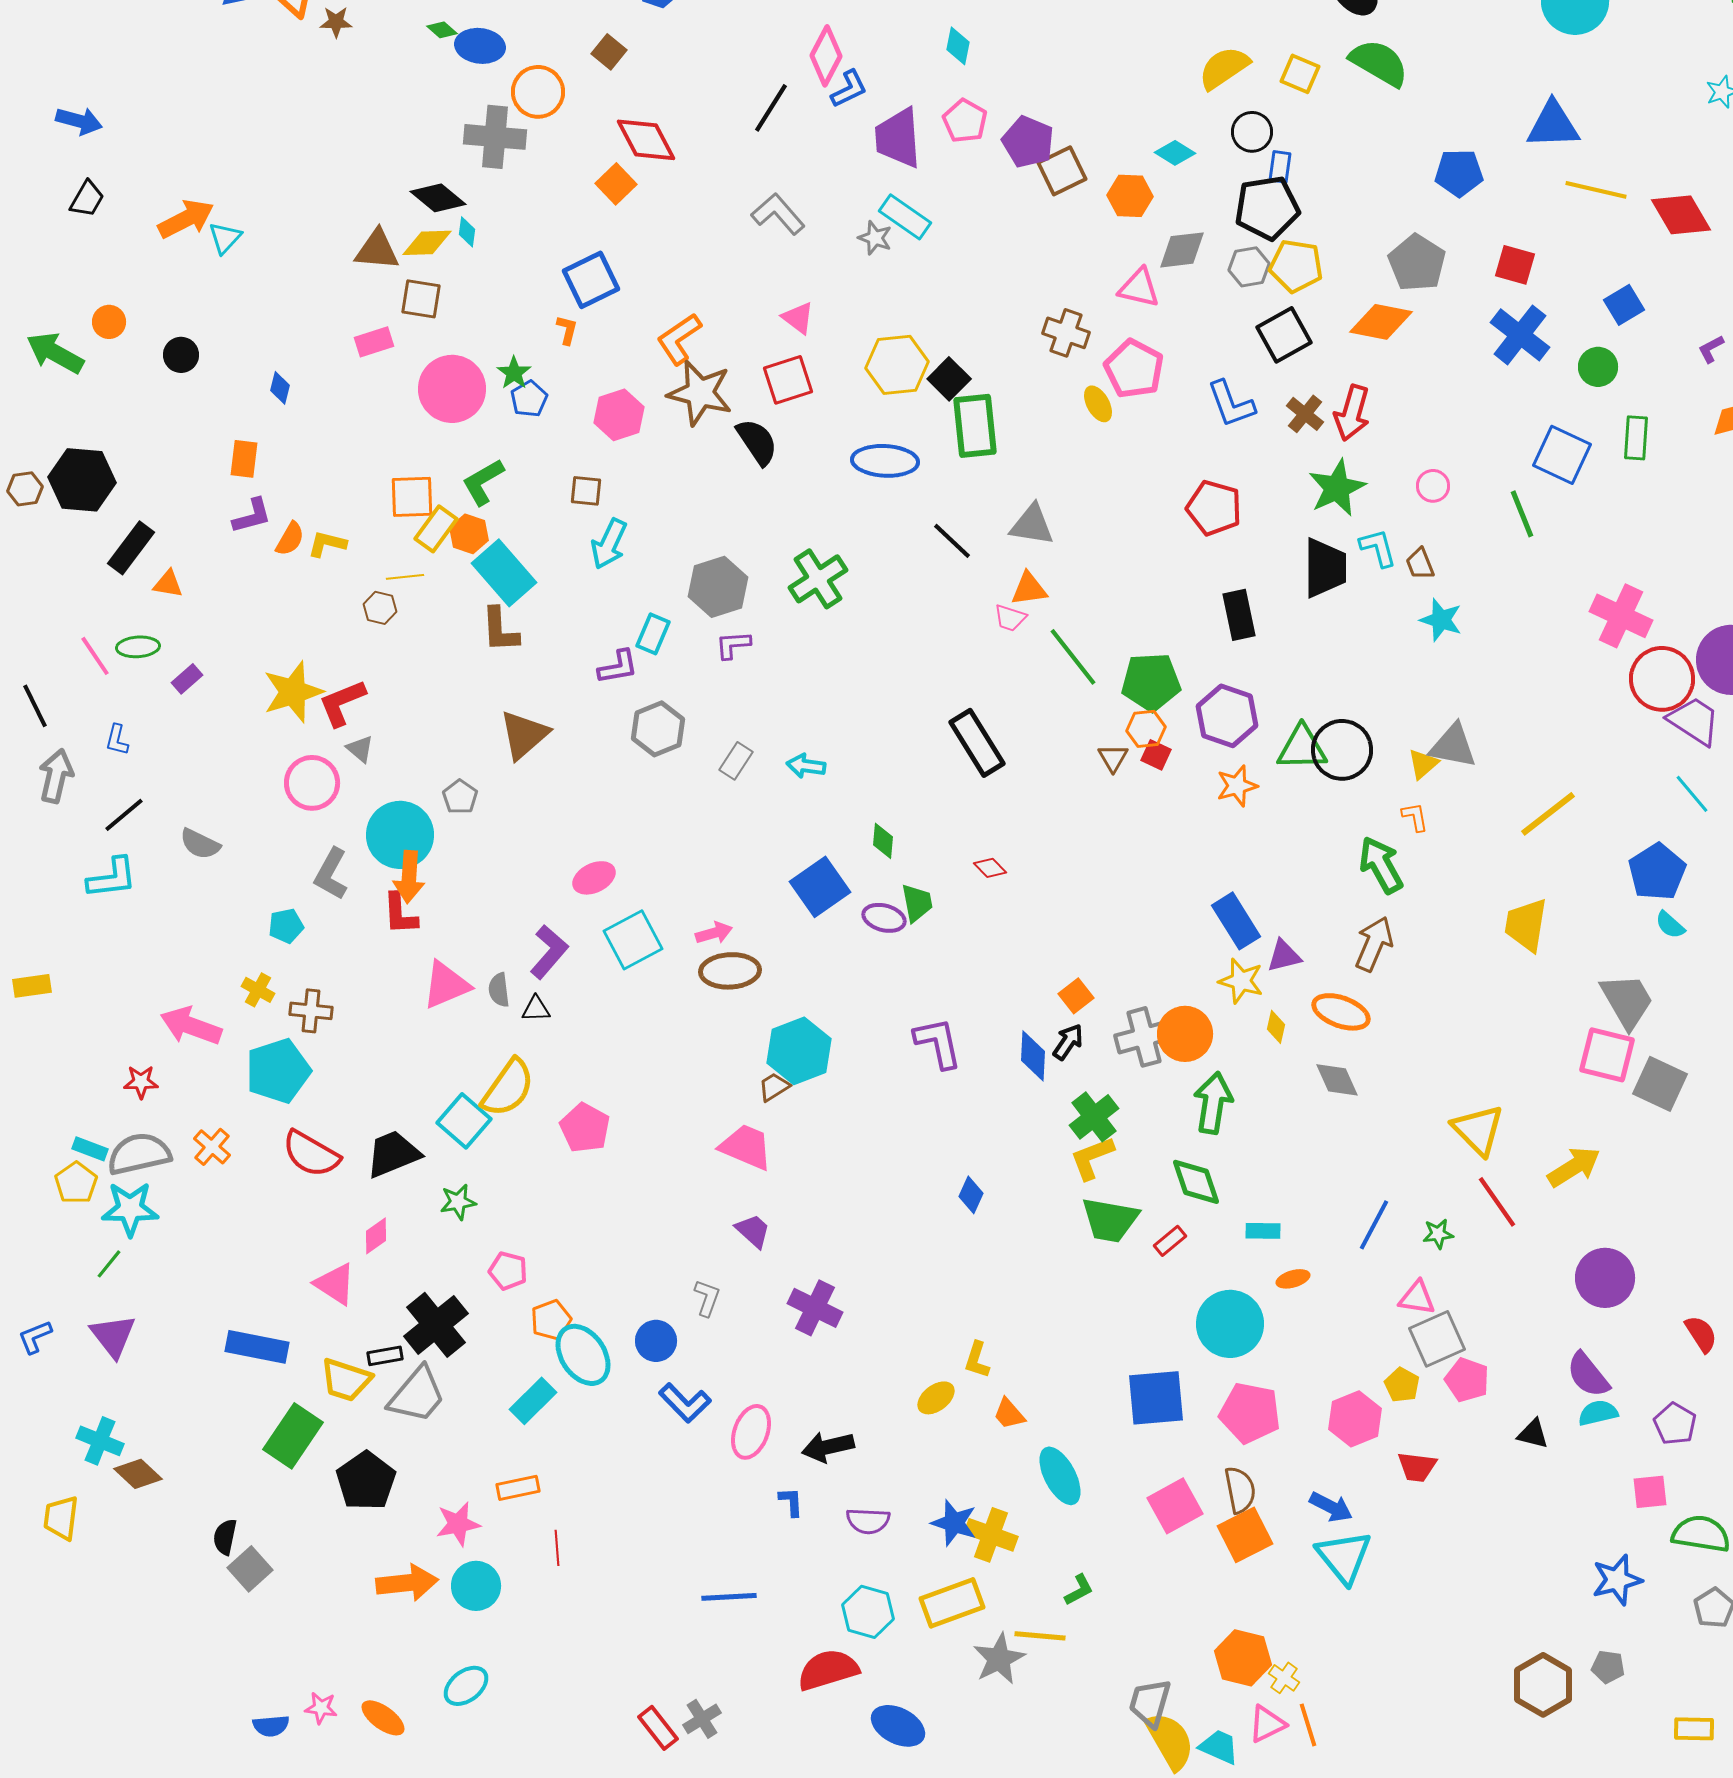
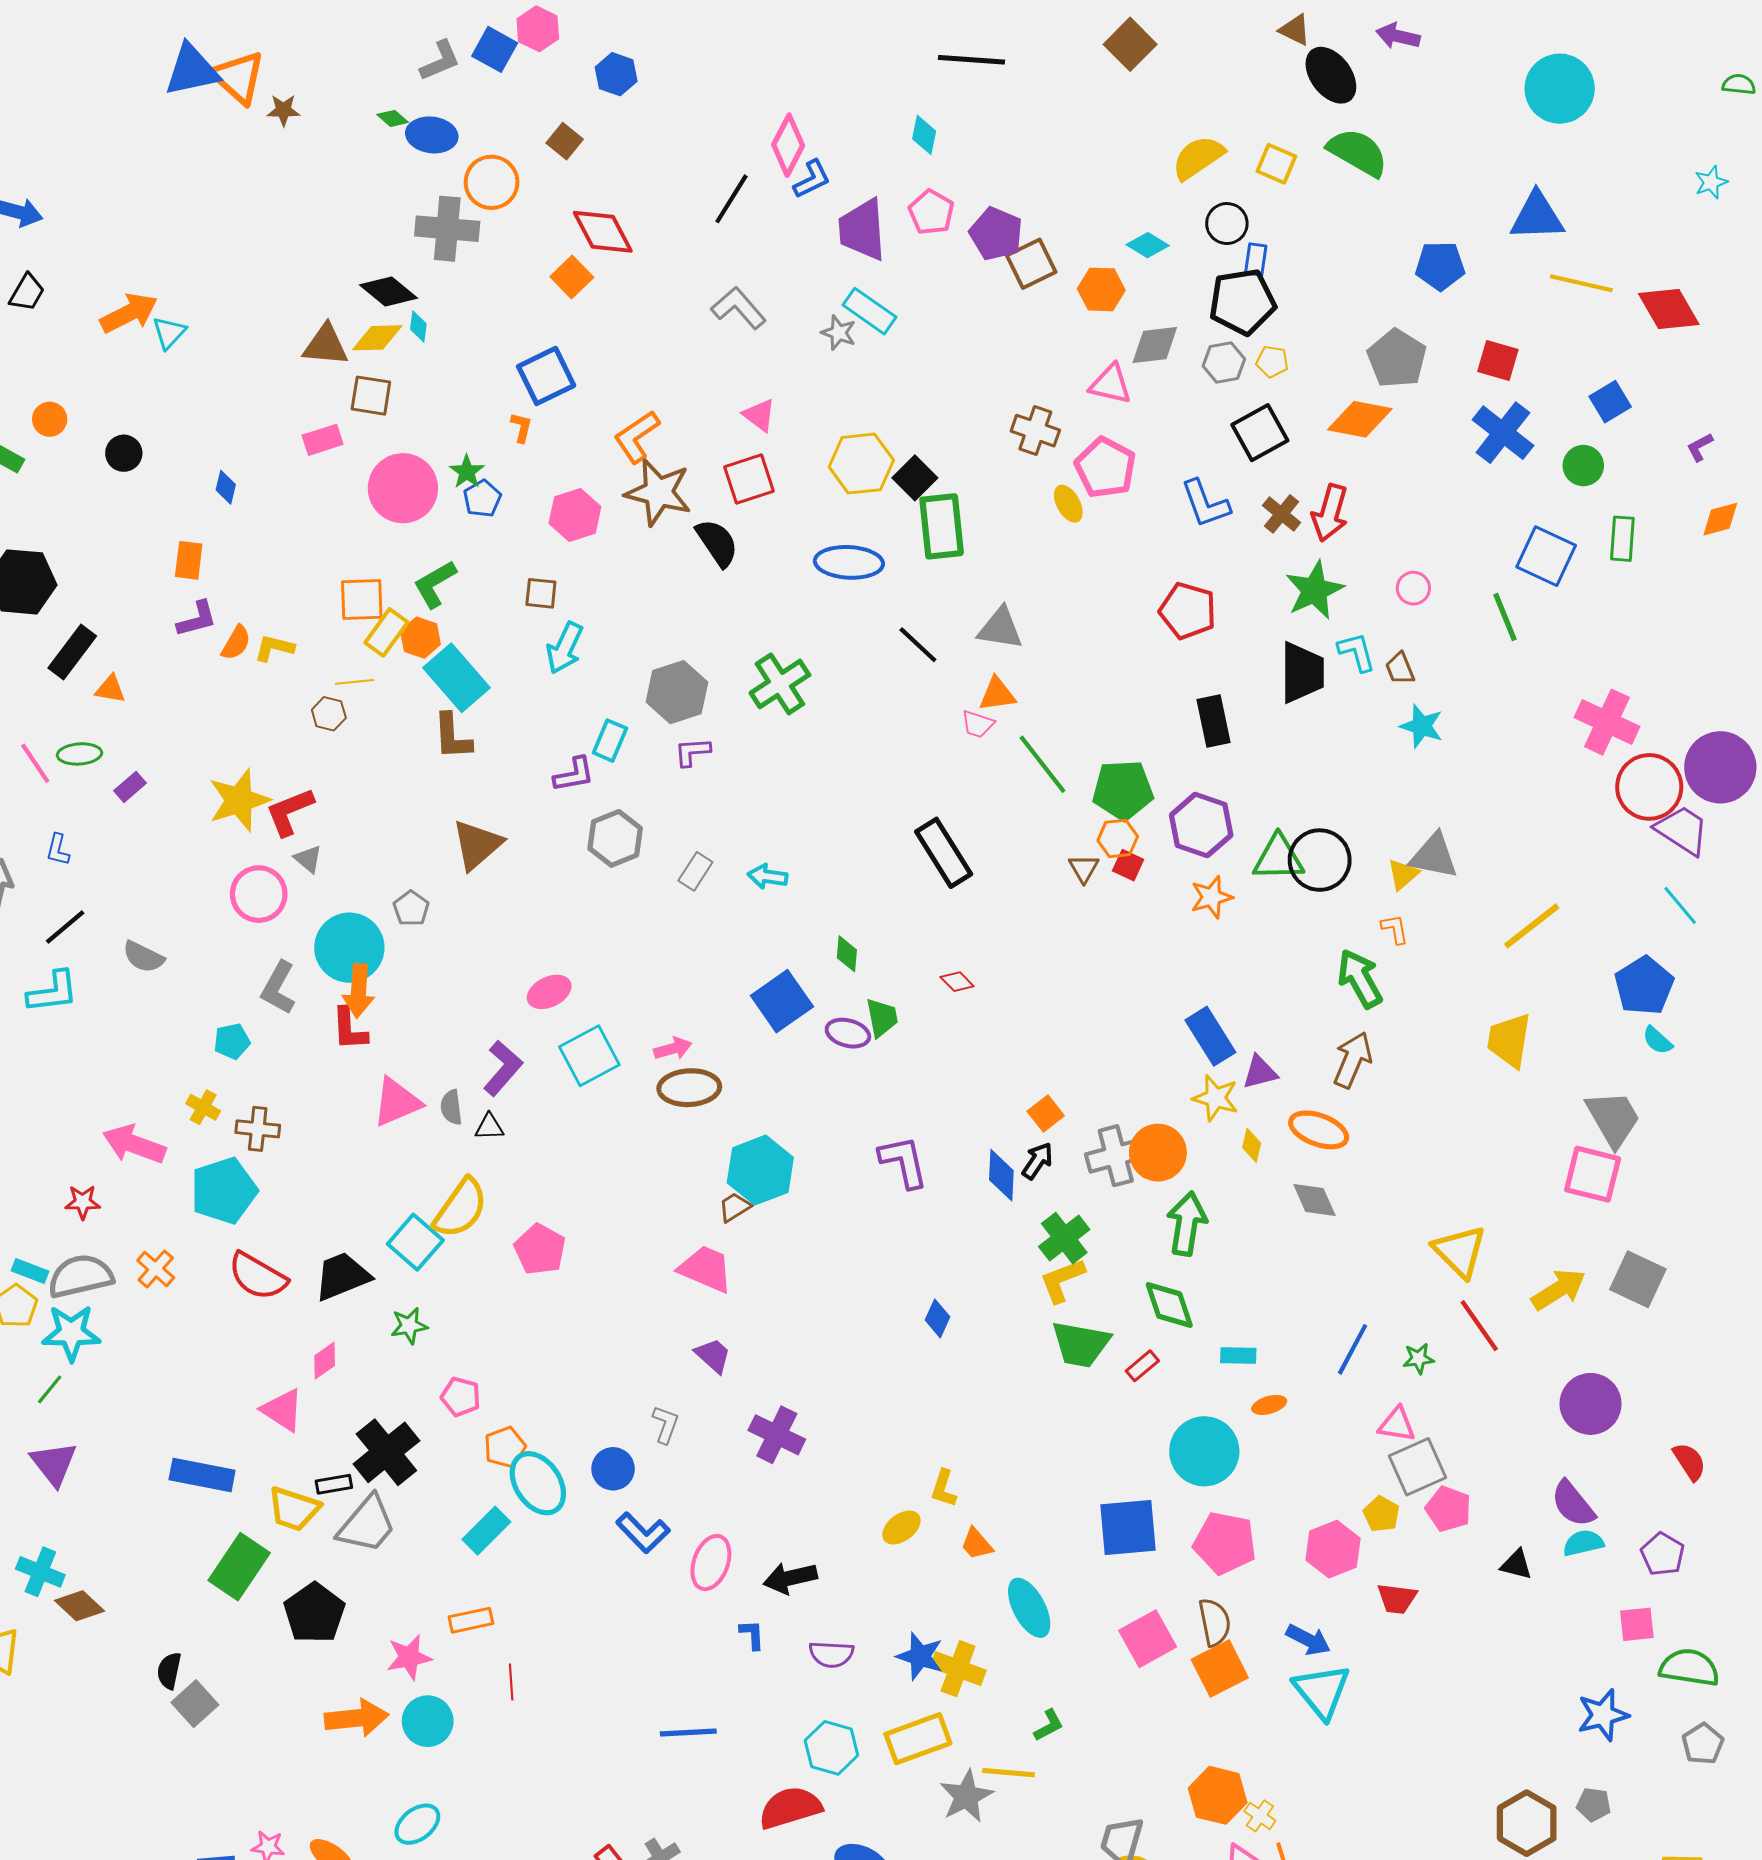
yellow pentagon: (1296, 266) -> (1272, 362), size x0.6
gray square: (1660, 1084) -> (1638, 1279), moved

